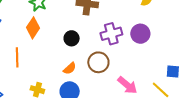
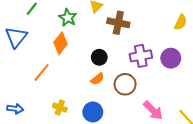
orange line: (17, 57) -> (42, 72), turned 36
orange semicircle: (70, 68) -> (97, 79), moved

